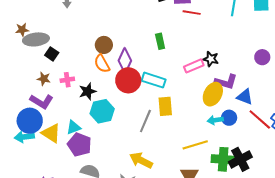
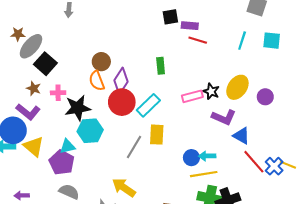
gray ellipse: (36, 39) -> (31, 46), turned -50
black square: (52, 54) -> (45, 64), size x1.5
cyan rectangle: (154, 80) -> (148, 105), turned -70
black star: (88, 91) -> (78, 108), size x1.4
yellow ellipse: (213, 94) -> (237, 87), moved
blue circle: (229, 118) -> (191, 158), moved
cyan triangle: (73, 127) -> (67, 146), moved
yellow line: (195, 145) -> (204, 174), moved

